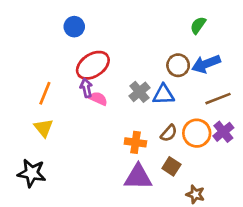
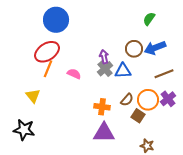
blue circle: (74, 27) -> (56, 20), size x1.6
red ellipse: (93, 65) -> (47, 52), moved
purple arrow: (86, 88) -> (104, 57), moved
orange line: (45, 93) -> (48, 69), moved
brown square: (171, 166) -> (138, 116), moved

